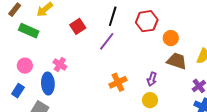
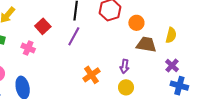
pink cross: (60, 64) -> (28, 48), moved

